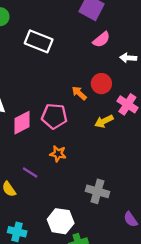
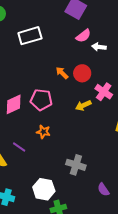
white rectangle: (39, 41) -> (30, 36), turned -40
white arrow: (128, 58) -> (99, 47), moved
orange arrow: (79, 93) -> (62, 73), moved

